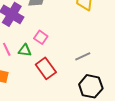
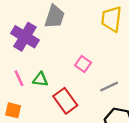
pink square: (41, 37) -> (83, 64), moved

